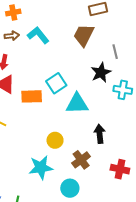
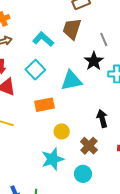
cyan L-shape: (38, 35) -> (43, 39), moved
cyan square: (56, 83) -> (35, 70), moved
orange rectangle: (32, 96) -> (45, 105), moved
cyan triangle: (77, 104) -> (71, 81), moved

